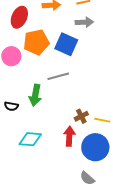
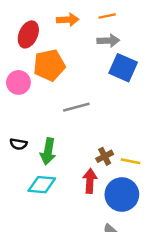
blue square: (66, 44) -> (123, 68), moved
green arrow: (35, 95) -> (48, 151), moved

